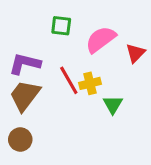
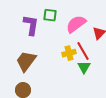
purple L-shape: (25, 64) -> (31, 25), moved, turned 85
red line: (69, 80) -> (83, 51), moved

